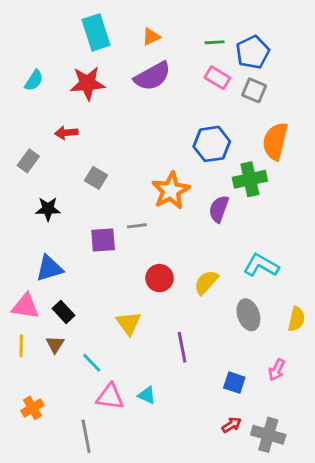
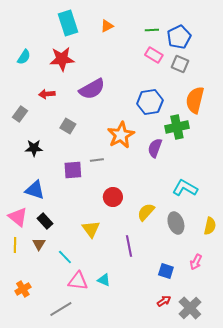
purple semicircle: (152, 76) -> (92, 89), moved
blue triangle: (49, 268) -> (35, 190), turned 35
yellow semicircle: (206, 282) -> (146, 212), moved
pink triangle: (25, 306) -> (18, 217), turned 30
gray cross: (268, 435) -> (190, 308), turned 30
gray line: (86, 436) -> (61, 309), turned 70

